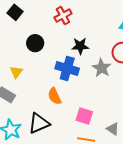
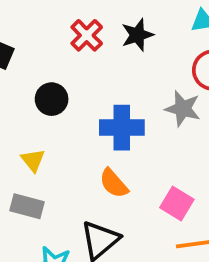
black star: (80, 46) -> (137, 35), moved
pink square: (84, 116) -> (177, 203), turned 30

